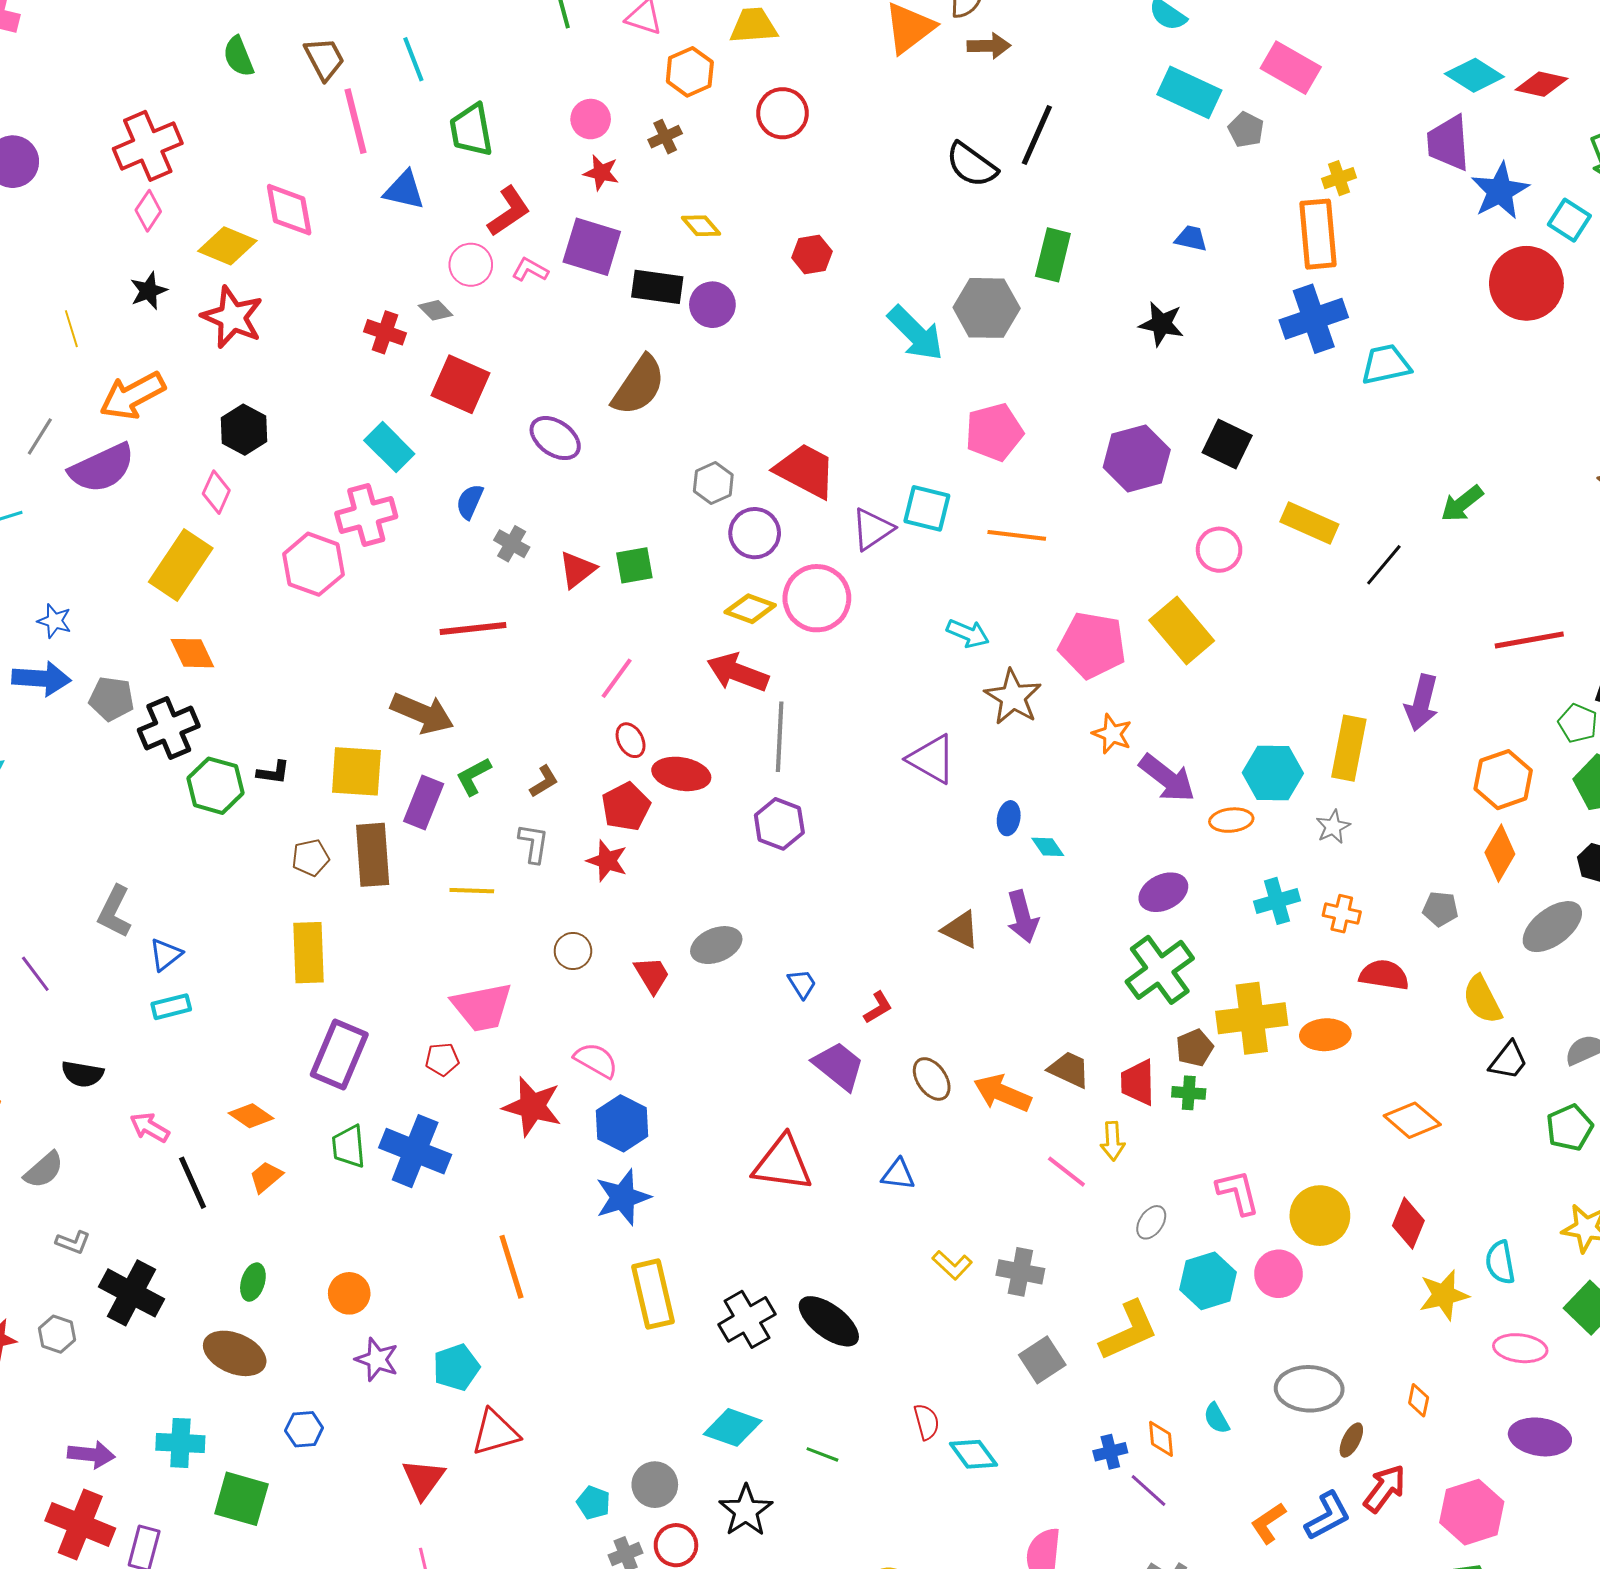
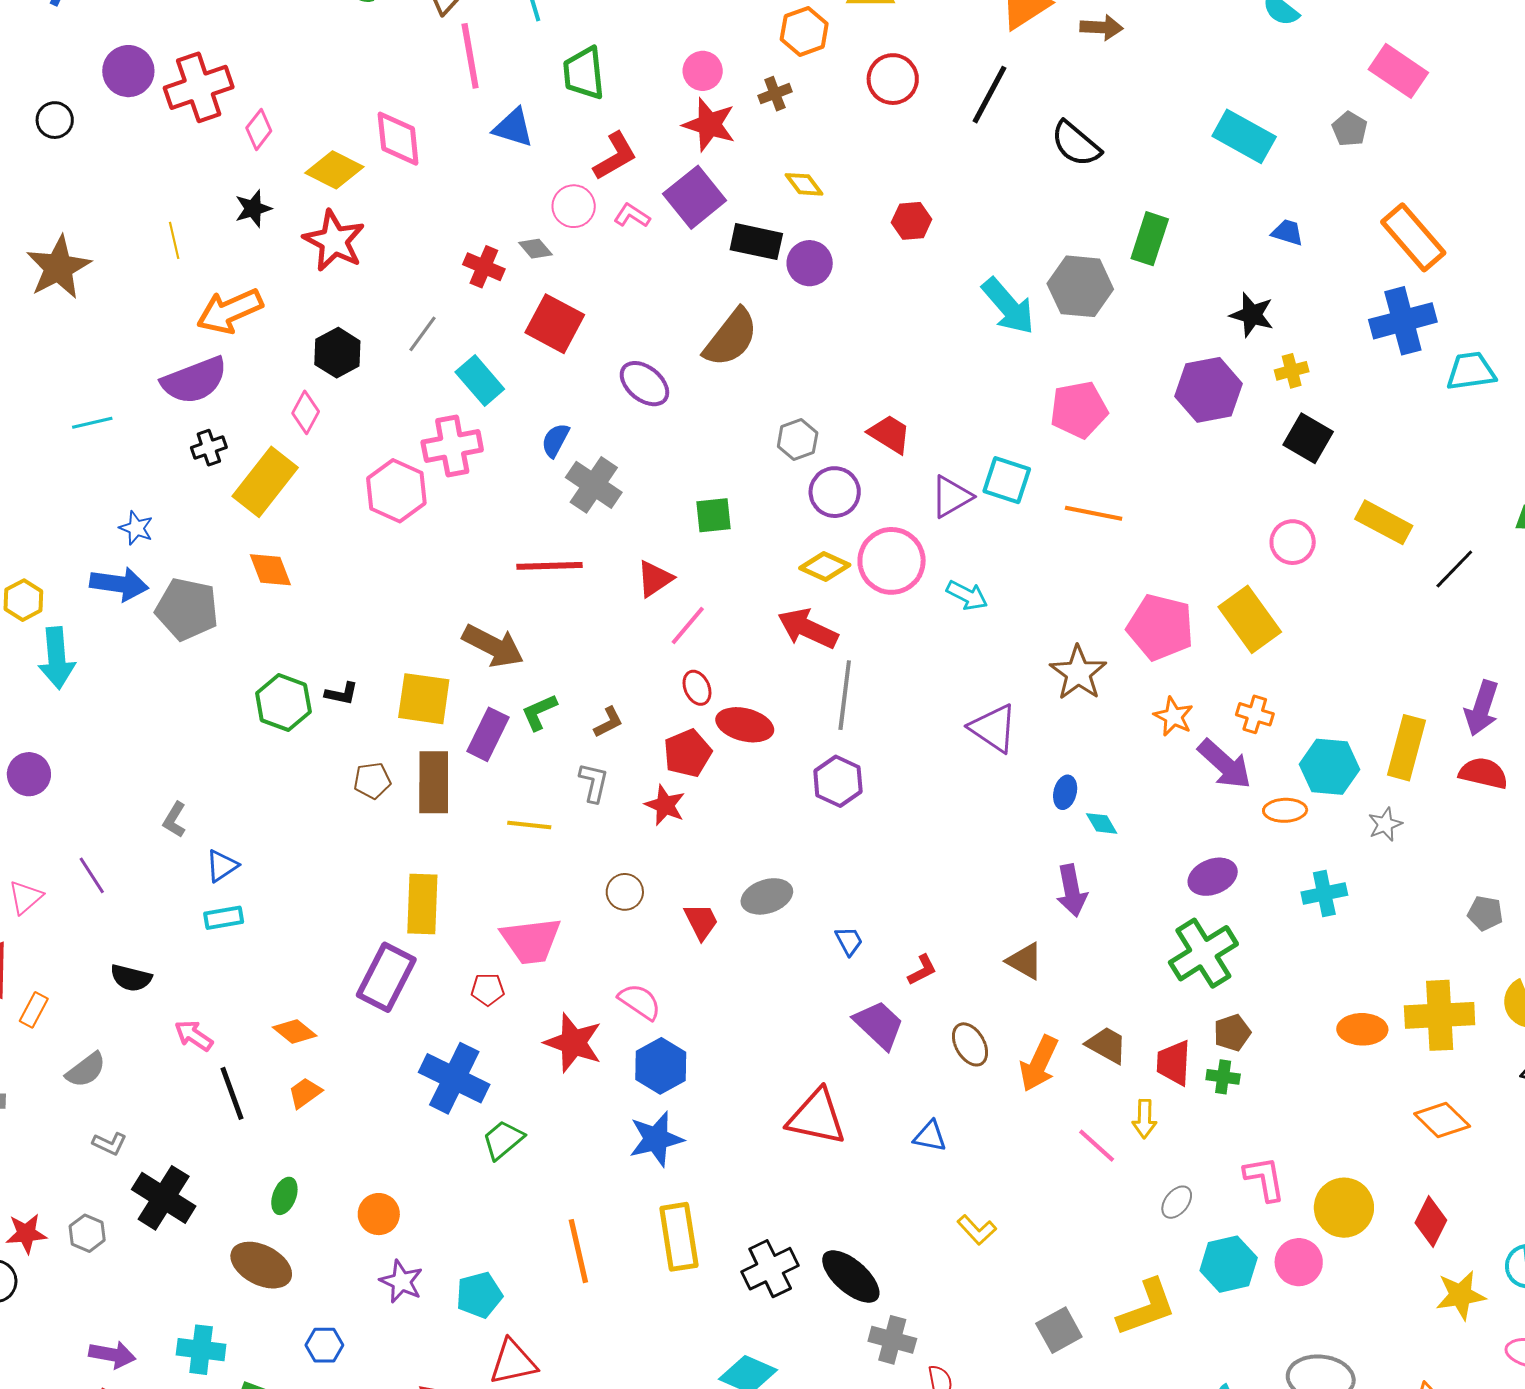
cyan rectangle: (1189, 92) -> (1244, 136), moved
black line: (1037, 135) -> (990, 95), moved
red cross: (148, 146) -> (199, 87), moved
red star: (601, 173) -> (709, 125), size x1.5
yellow cross: (1339, 178) -> (1292, 371), moved
orange rectangle: (1318, 234) -> (1413, 237), turned -40
purple square: (592, 247) -> (695, 197), turned 30
gray line: (40, 436) -> (423, 334), moved
purple hexagon: (1137, 459) -> (1209, 390), moved
red trapezoid: (806, 471) -> (890, 434), size x0.7
gray cross: (512, 544) -> (594, 485), size x1.6
red triangle: (577, 570) -> (655, 579), moved
cyan arrow: (968, 633) -> (967, 595), moved
gray pentagon: (112, 699) -> (187, 609), size x1.4
black cross: (169, 728) -> (209, 448), moved, size x0.6
gray L-shape: (115, 912) -> (175, 820), size x0.7
orange cross: (1342, 914) -> (1255, 714), moved
brown triangle: (961, 930) -> (1025, 961), moved
yellow rectangle: (309, 953) -> (422, 904), moved
red semicircle: (1384, 975) -> (1483, 773), moved
yellow cross: (1252, 1018) -> (1440, 1015), moved
orange arrow: (1002, 1093) -> (1039, 1064), turned -92
green trapezoid: (349, 1146) -> (503, 1140), moved, turned 51
orange line: (511, 1267) -> (578, 1251), moved
gray cross: (1020, 1272) -> (892, 1340), moved

